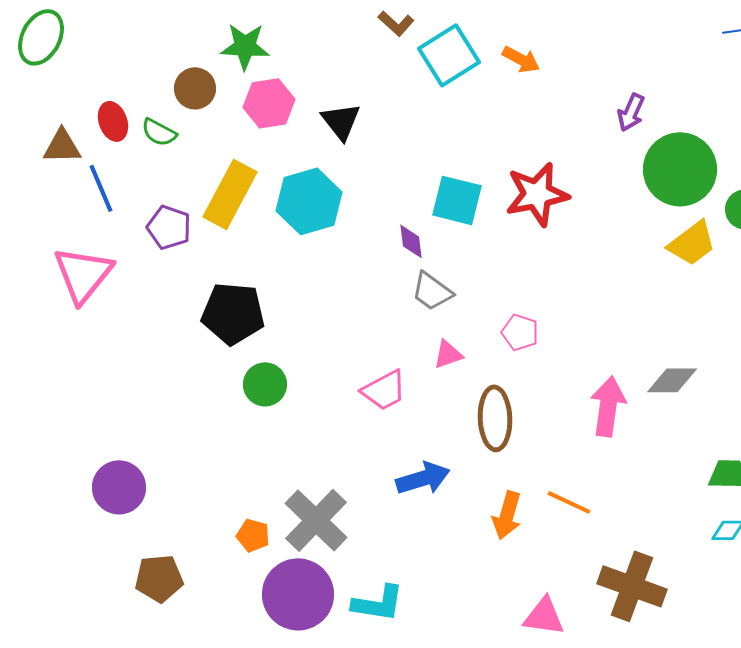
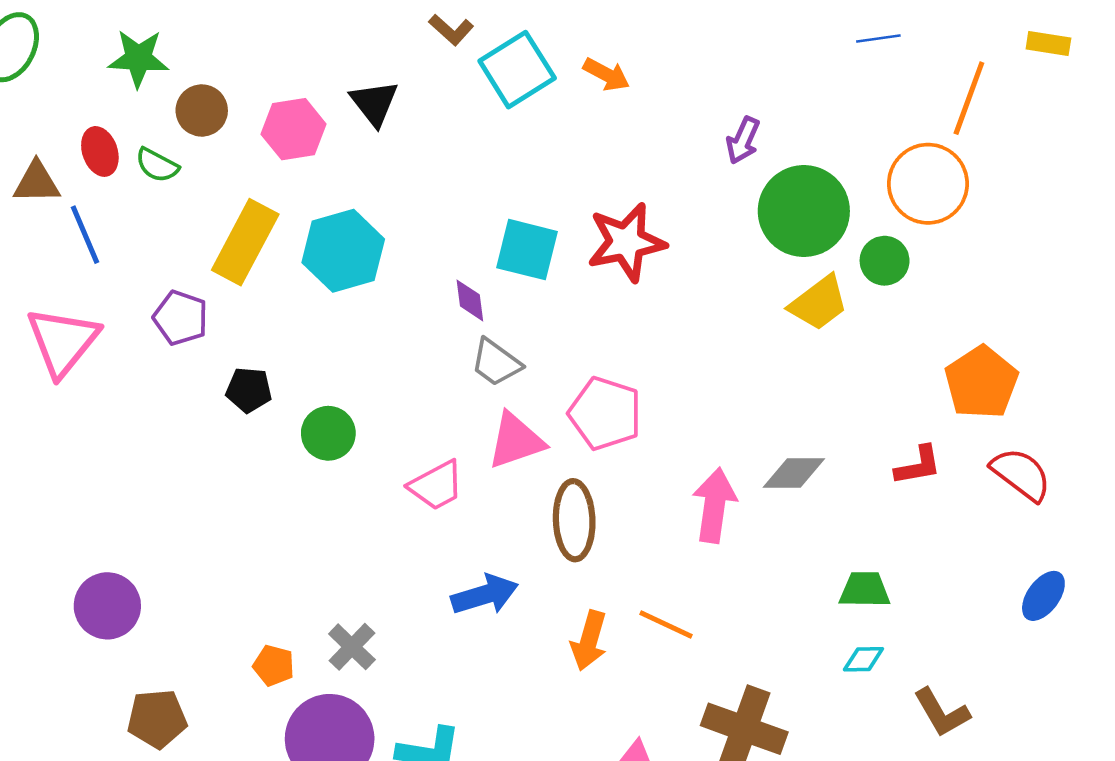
green star: (245, 46) -> (138, 58), moved
black triangle: (341, 121) -> (374, 103), moved
purple pentagon: (169, 227) -> (181, 318), moved
black pentagon: (233, 313) -> (249, 390), size x0.6
pink pentagon: (520, 332) -> (605, 413), size x1.6
pink triangle: (448, 354) -> (516, 441), size x1.6
green circle: (265, 384) -> (328, 433), moved
gray cross: (316, 520) -> (352, 647), size x0.6

